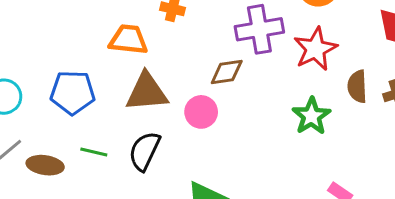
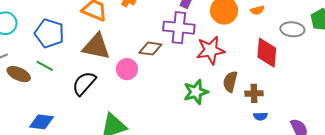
green line: (94, 152) -> (45, 66), moved

